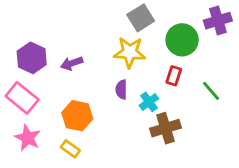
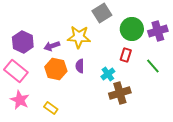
purple cross: (218, 21) -> (158, 31), moved
yellow star: (130, 52) -> (79, 37), moved
purple semicircle: (121, 90) -> (80, 66), moved
orange hexagon: (77, 116) -> (56, 69), moved

